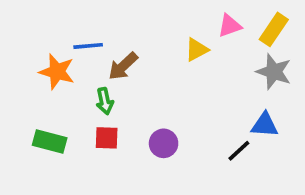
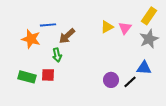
pink triangle: (230, 26) -> (125, 28), moved, turned -32
gray star: (274, 72) -> (149, 39), turned 30
red square: (107, 138) -> (48, 75), moved
purple circle: (164, 143) -> (111, 80), moved

